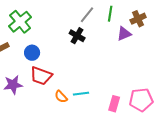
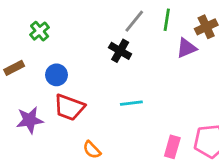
green cross: (20, 22) -> (40, 31), size x0.6
cyan line: (81, 94) -> (131, 103), moved
orange semicircle: (61, 97) -> (92, 150), moved

